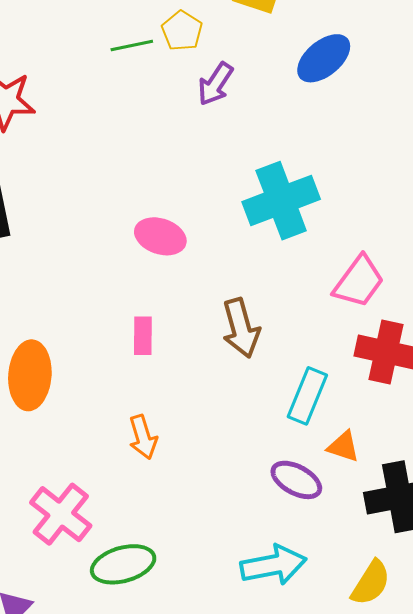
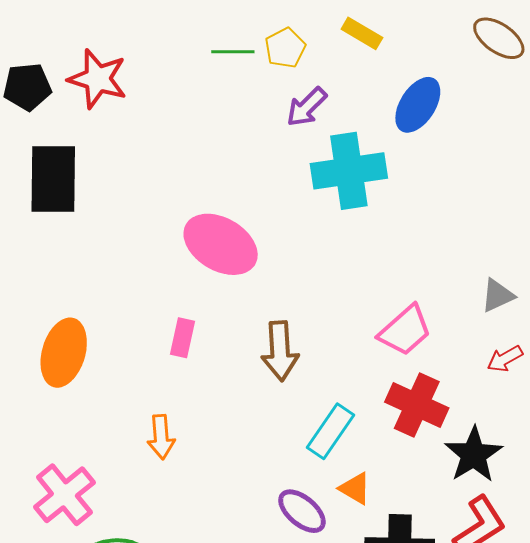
blue ellipse: (324, 58) -> (418, 105), turned -30
cyan cross: (281, 201) -> (349, 171), moved
pink ellipse: (160, 236) -> (221, 244), size x1.5

